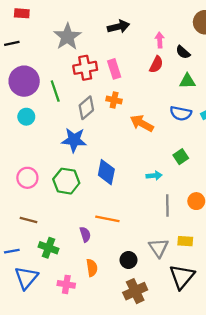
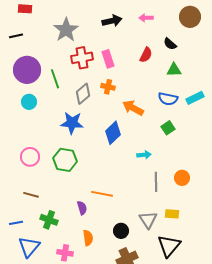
pink arrow: (160, 40) -> (146, 18), moved, turned -88
green square: (181, 157) -> (168, 128), moved
blue diamond: (106, 172) -> (113, 133), moved, turned 35

